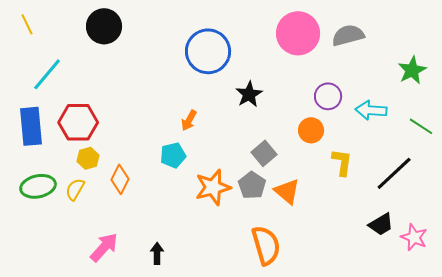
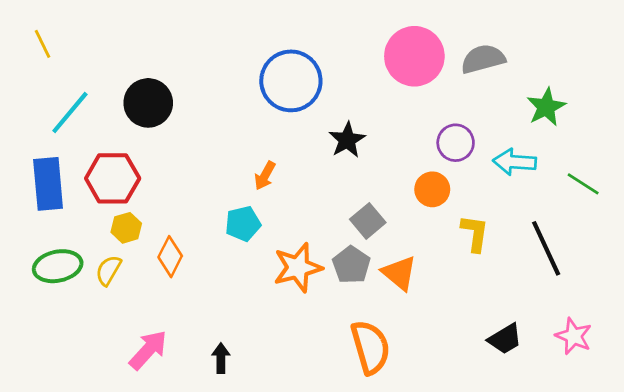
black circle: (104, 26) -> (148, 103), moved
green star: (412, 70) -> (546, 107), moved
black line: (394, 173) -> (546, 248), turned -72
black trapezoid: (381, 224) -> (505, 339), moved

